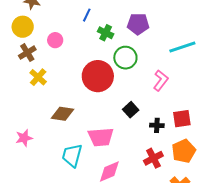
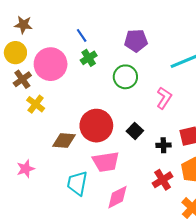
blue line: (87, 15) -> (82, 35), turned -56
green cross: (106, 33) -> (89, 58), moved, turned 35
pink circle: (55, 40) -> (51, 64), size x2.0
red circle: (98, 76) -> (96, 126), moved

